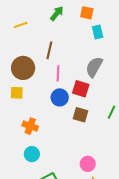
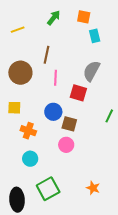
yellow square: (17, 93) -> (14, 108), moved
blue circle: (60, 97) -> (53, 112), moved
brown square: (80, 115) -> (69, 124), moved
pink circle: (88, 164) -> (66, 145), moved

